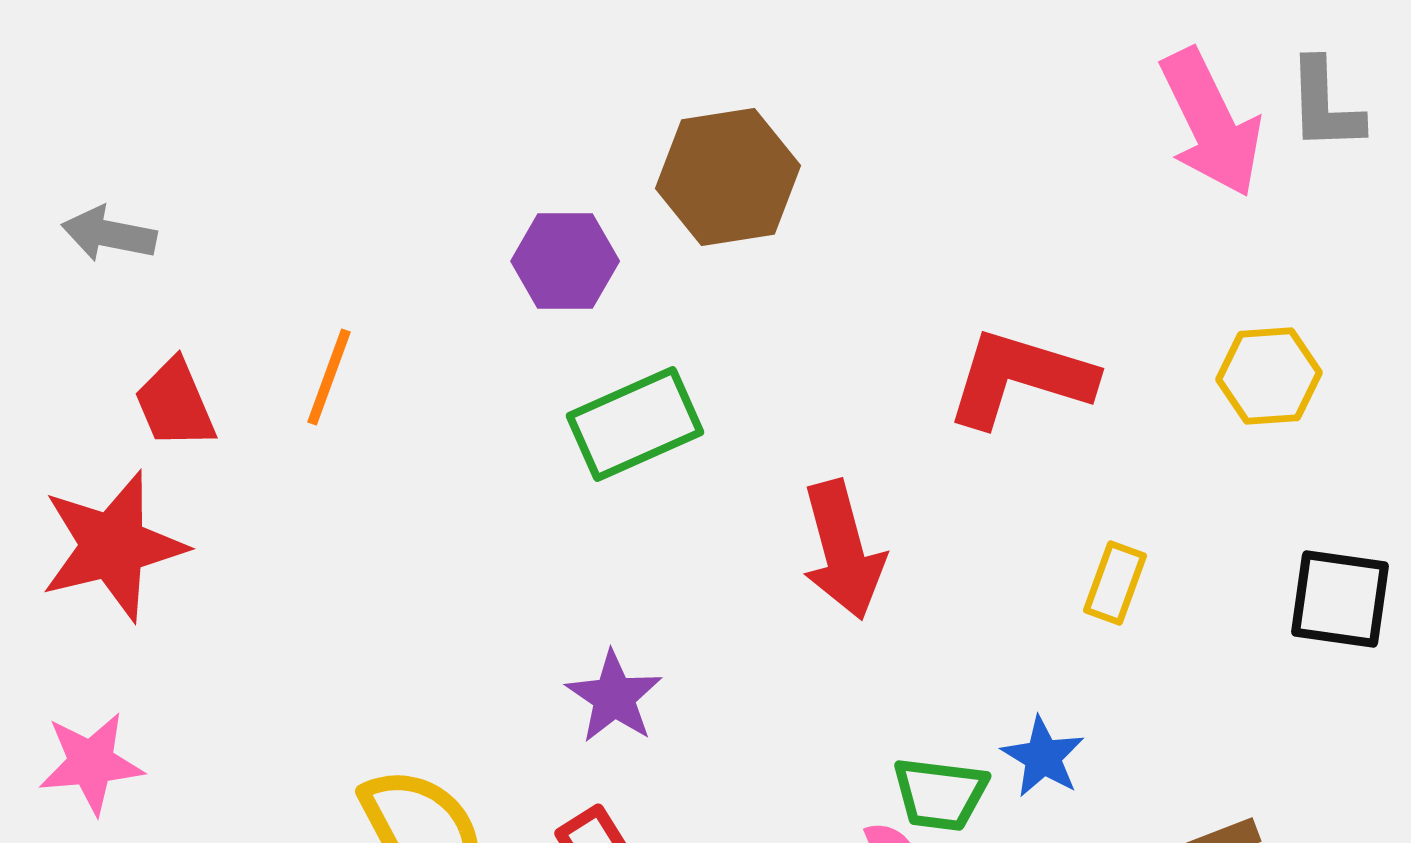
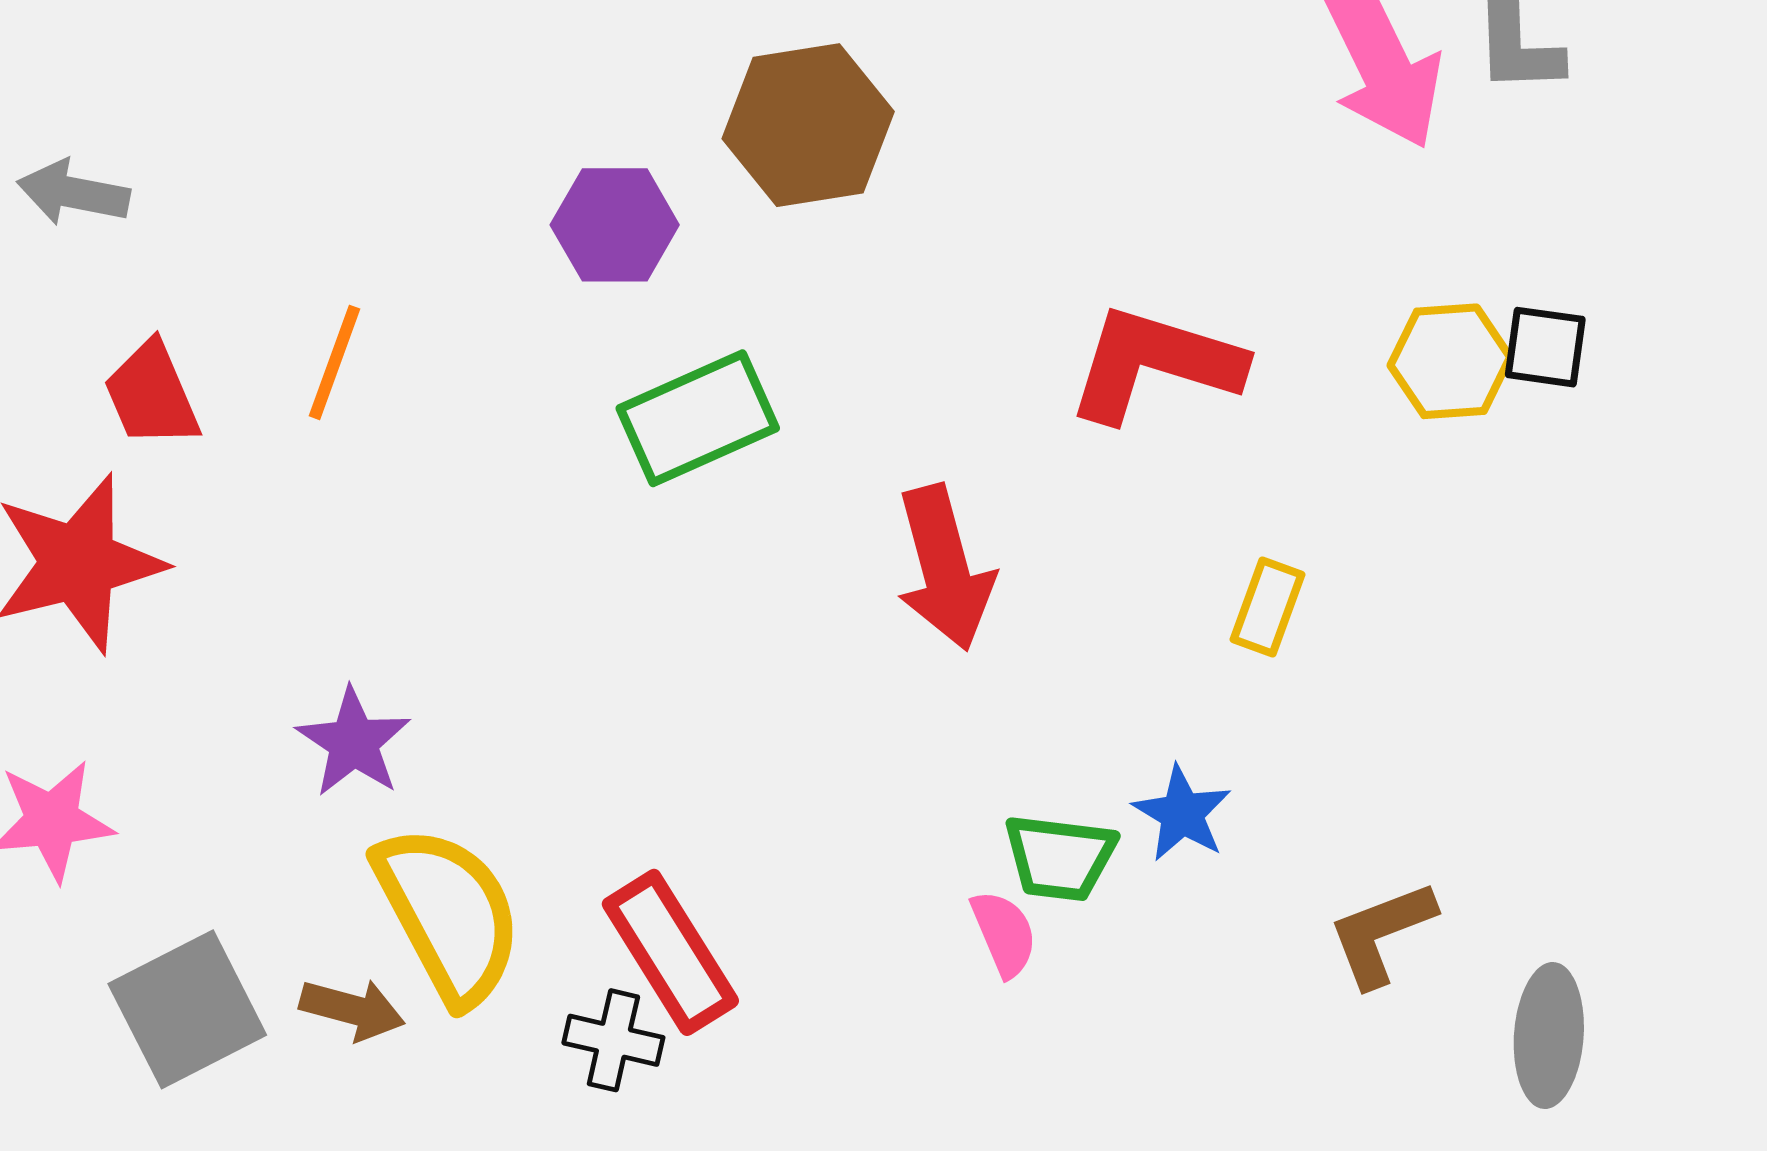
black square: (1340, 599) -> (1545, 347), moved, size x0.7
purple star: (614, 697) -> (354, 742), moved

